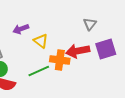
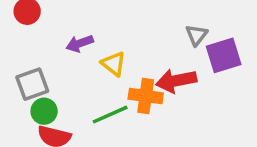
purple square: (106, 49) -> (224, 55), moved

